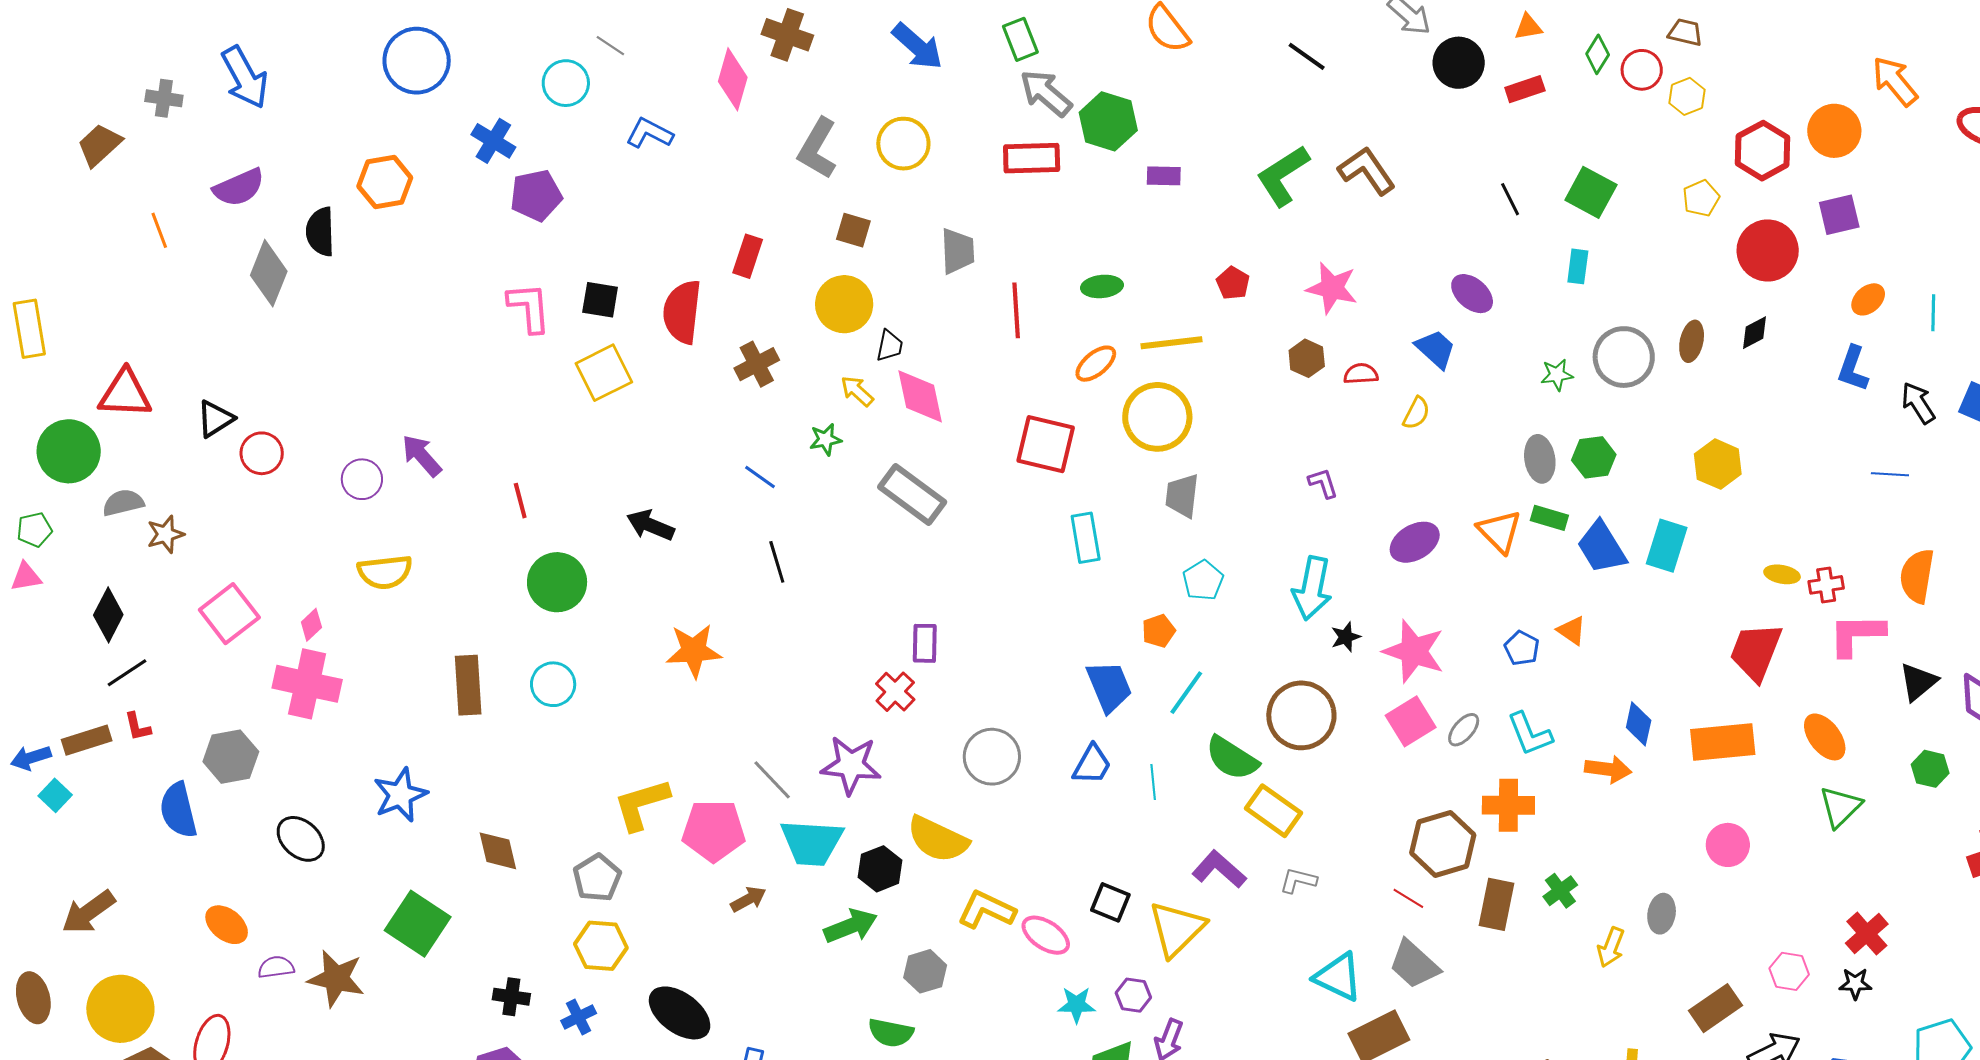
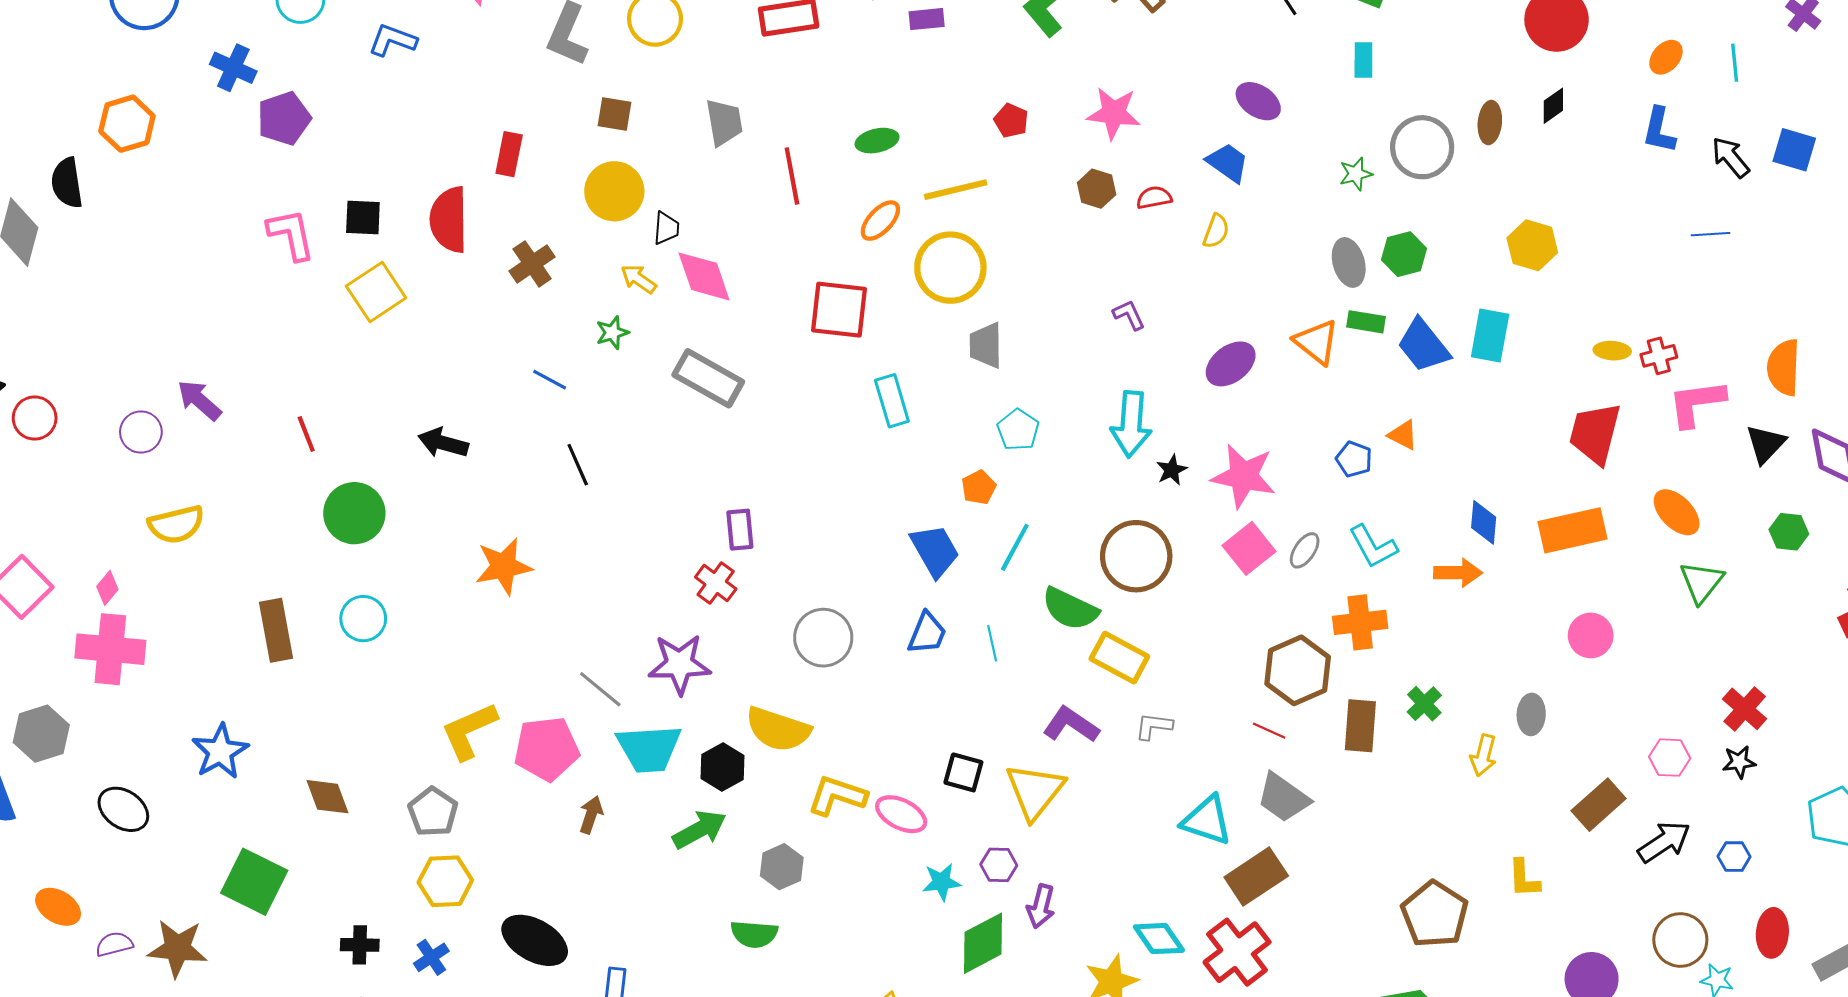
orange semicircle: (1917, 576) -> (1784, 367), moved
brown arrow: (748, 899) -> (591, 815), turned -36

